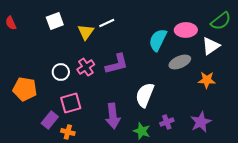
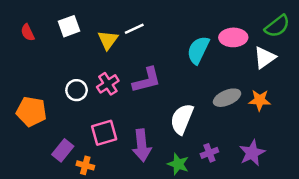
red semicircle: (11, 23) -> (28, 32), moved
gray ellipse: (180, 62) -> (227, 98), moved
pink square: (71, 103) -> (104, 133), moved

